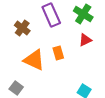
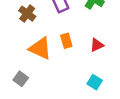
red triangle: (85, 40) -> (97, 45), moved

